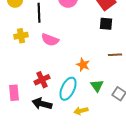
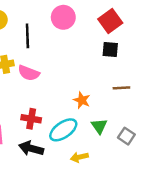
pink semicircle: (50, 40) -> (29, 73), moved
red cross: (42, 80) -> (31, 119), turned 35
cyan ellipse: (68, 89) -> (63, 130), turned 30

